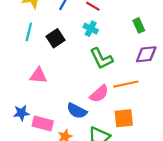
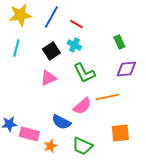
black square: (55, 38) -> (51, 51), moved
pink triangle: (38, 76) -> (48, 78), moved, turned -30
orange square: (124, 118) -> (120, 133), moved

